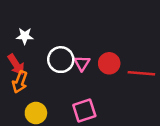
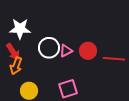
white star: (25, 36) -> (20, 29), size x1.5
pink triangle: (82, 63) -> (66, 51), turned 32

